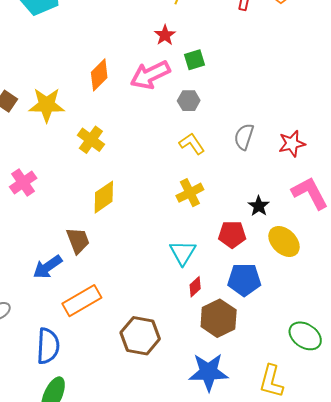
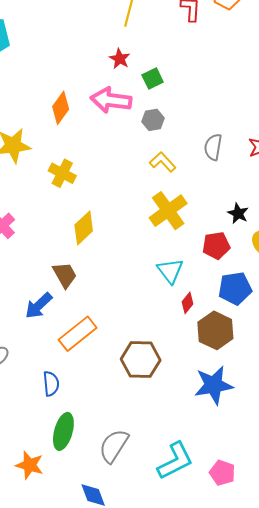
pink arrow: (150, 75) -> (111, 100), turned 42
yellow cross: (190, 193) -> (168, 211), size x1.4
blue semicircle: (48, 346) -> (51, 384), size x0.7

